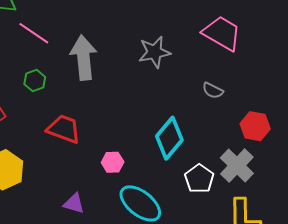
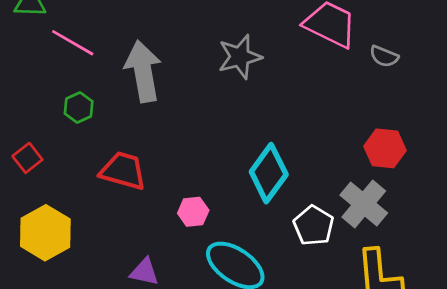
gray semicircle: (213, 91) -> (384, 56), moved

